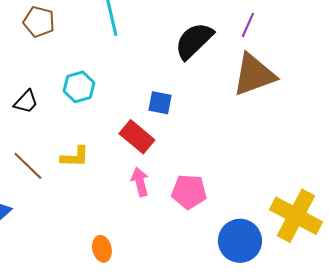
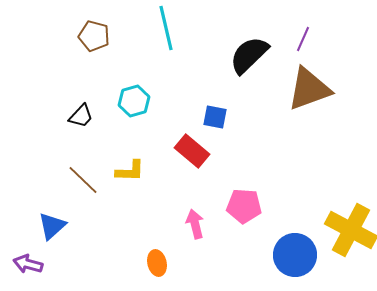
pink arrow: (140, 182) -> (195, 224), moved

